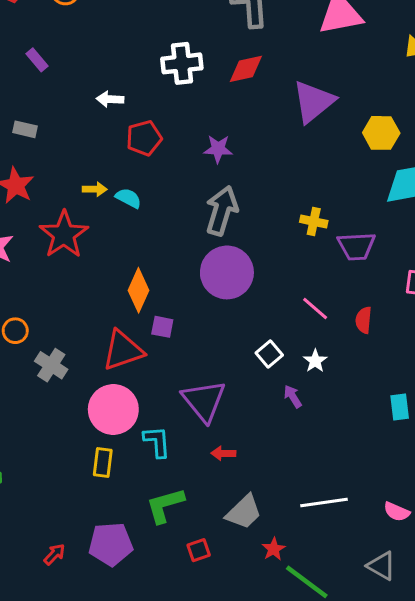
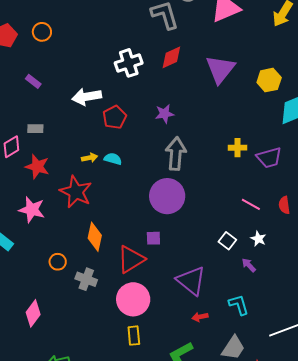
white arrow: (110, 99) -> (87, 97), size x1.6
purple circle: (227, 272) -> (167, 196), moved
orange diamond: (139, 290) -> (95, 237), moved
cyan L-shape: (157, 442) -> (239, 305), moved
red arrow: (223, 453) -> (200, 317), moved

